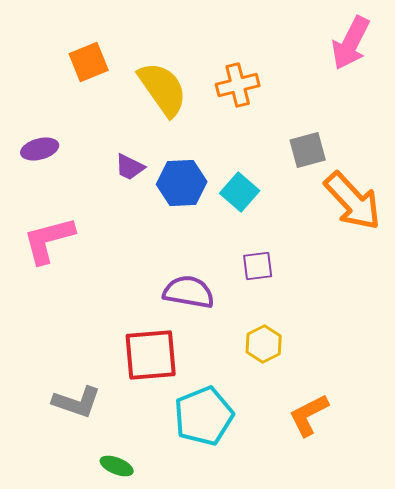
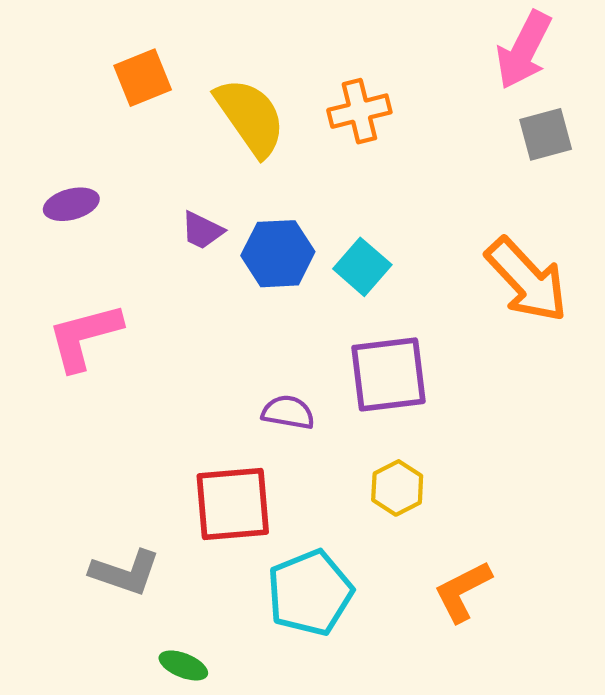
gray square: (308, 150) -> (546, 134), moved
purple square: (258, 266) -> (388, 374), size x1.8
purple semicircle: (189, 292) -> (288, 412), size x0.7

